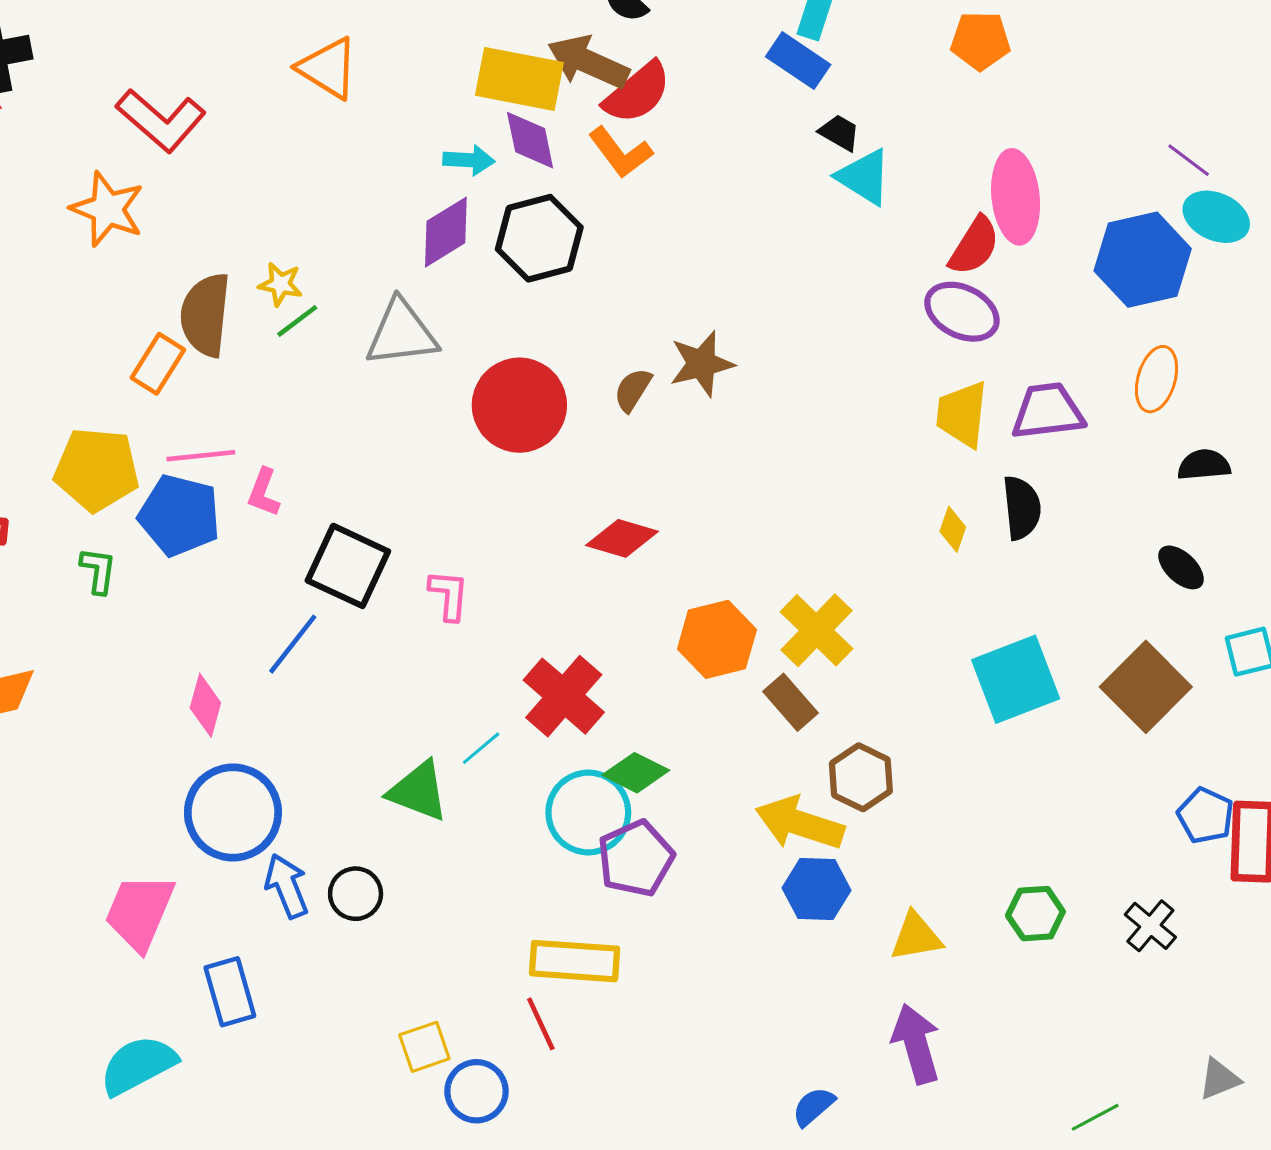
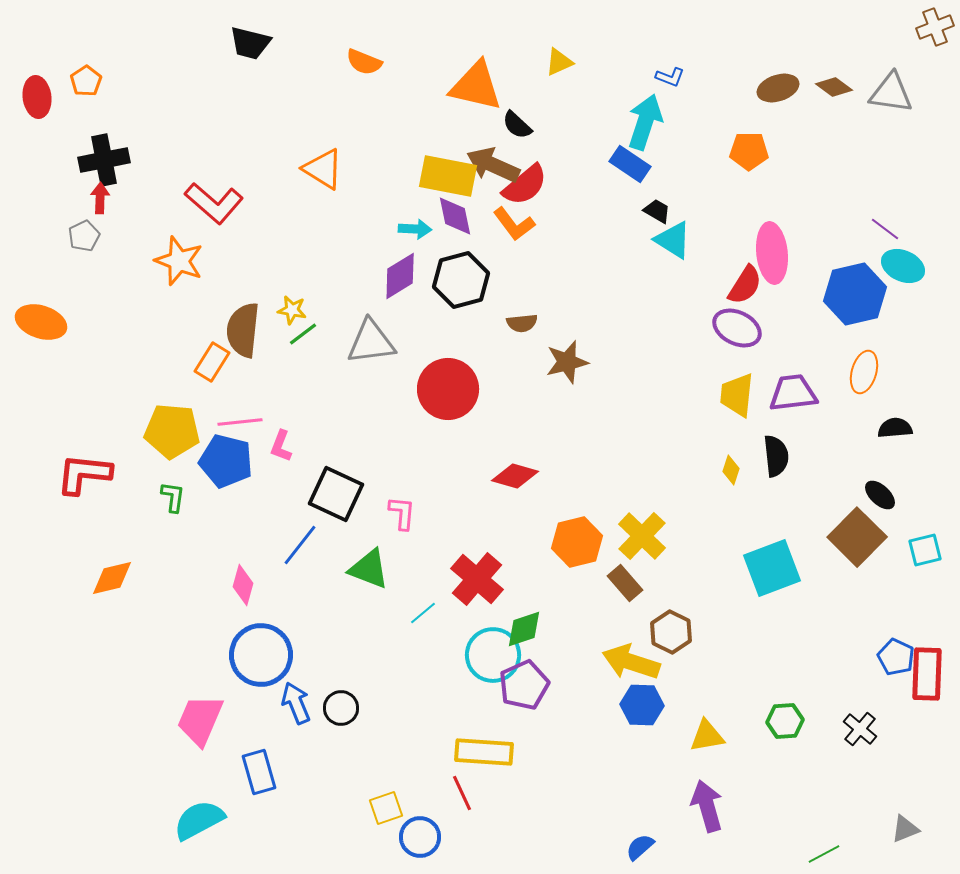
brown semicircle: (633, 390) -> (522, 323), moved, turned -128
brown square: (1146, 687) -> (857, 537), moved
green diamond: (636, 773) -> (524, 629), turned -45
green triangle: (418, 791) -> (369, 569), moved

